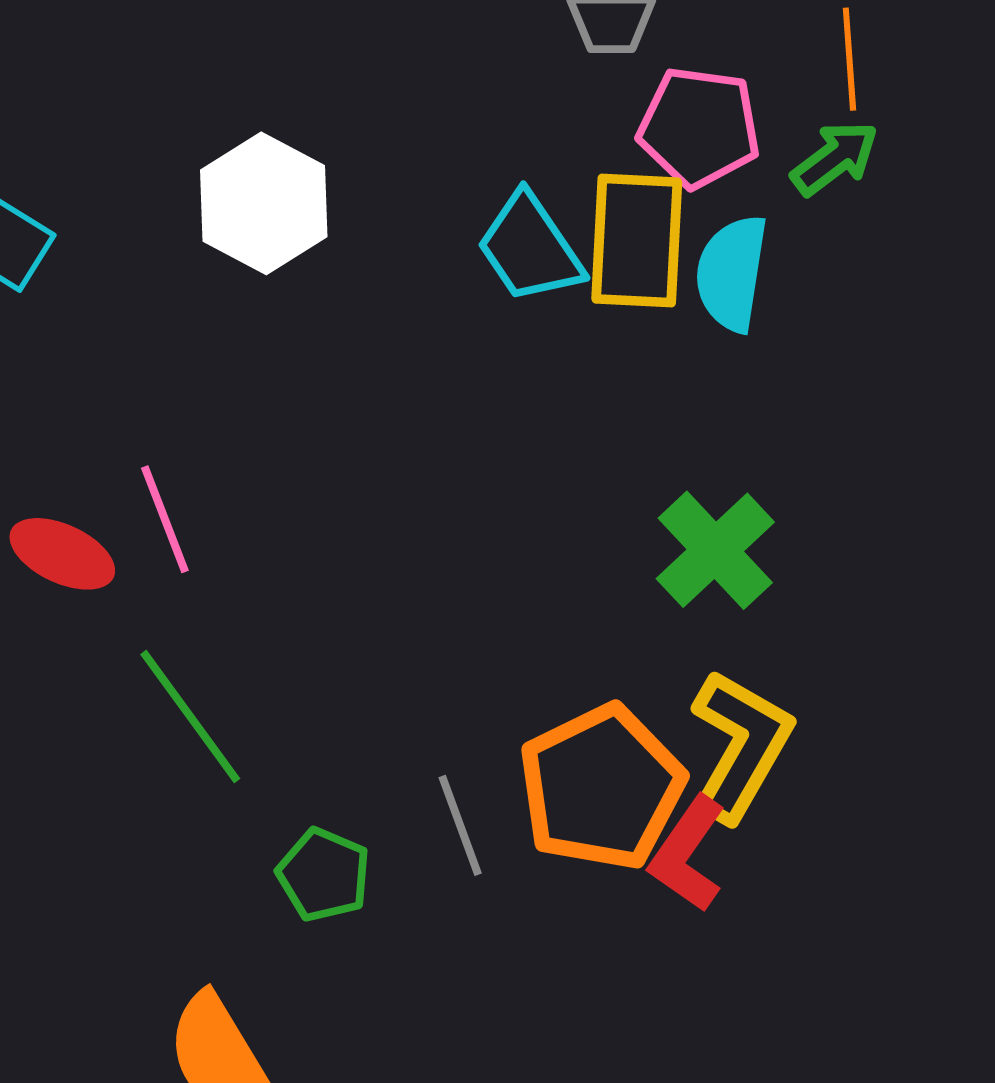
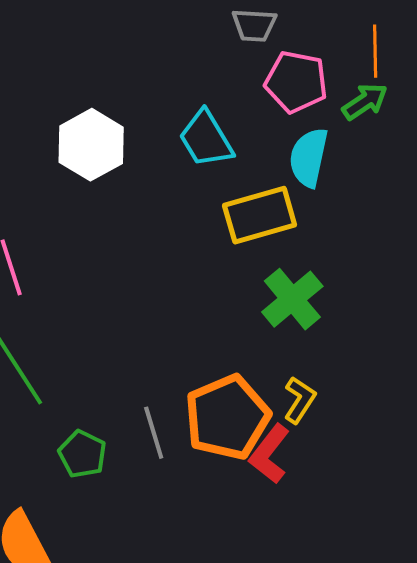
white hexagon: (264, 203) -> (91, 145), moved
yellow rectangle: (637, 240) -> (260, 215), moved, turned 68
yellow L-shape: (741, 746) -> (300, 400), size x0.6

